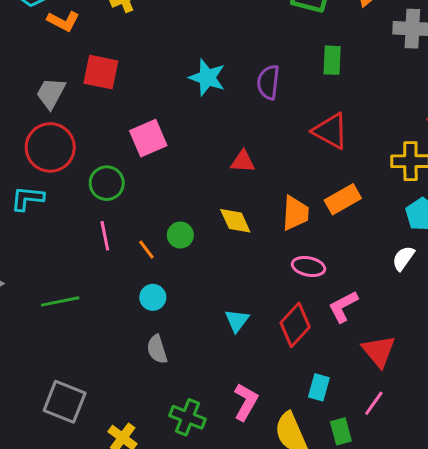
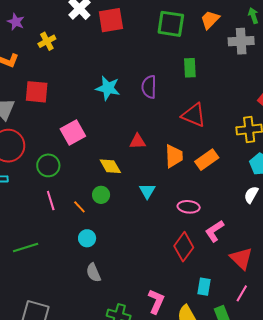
orange trapezoid: (295, 213) -> (174, 156), moved
yellow diamond: (235, 221) -> (110, 166), moved
cyan triangle: (237, 321) -> (147, 191), moved

